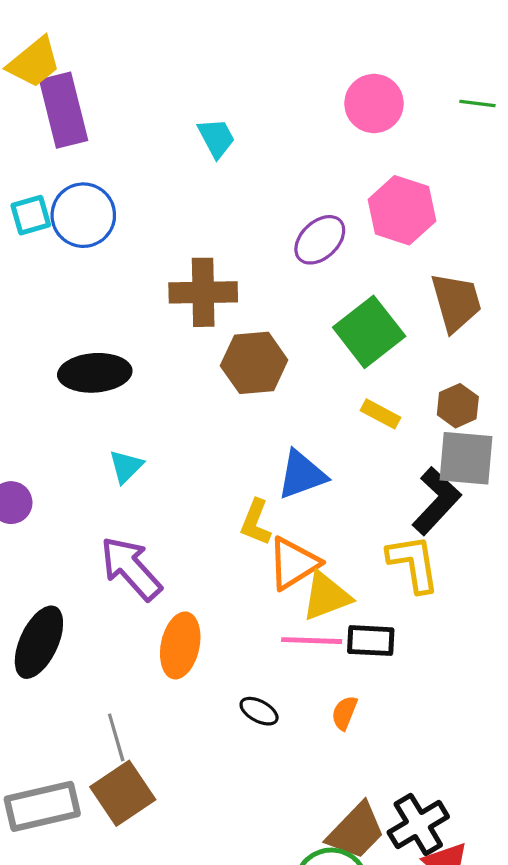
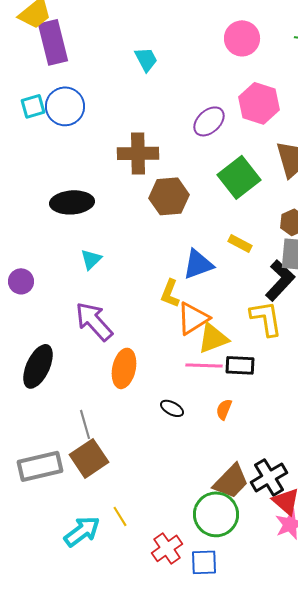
yellow rectangle: (381, 414) -> (240, 243), moved

